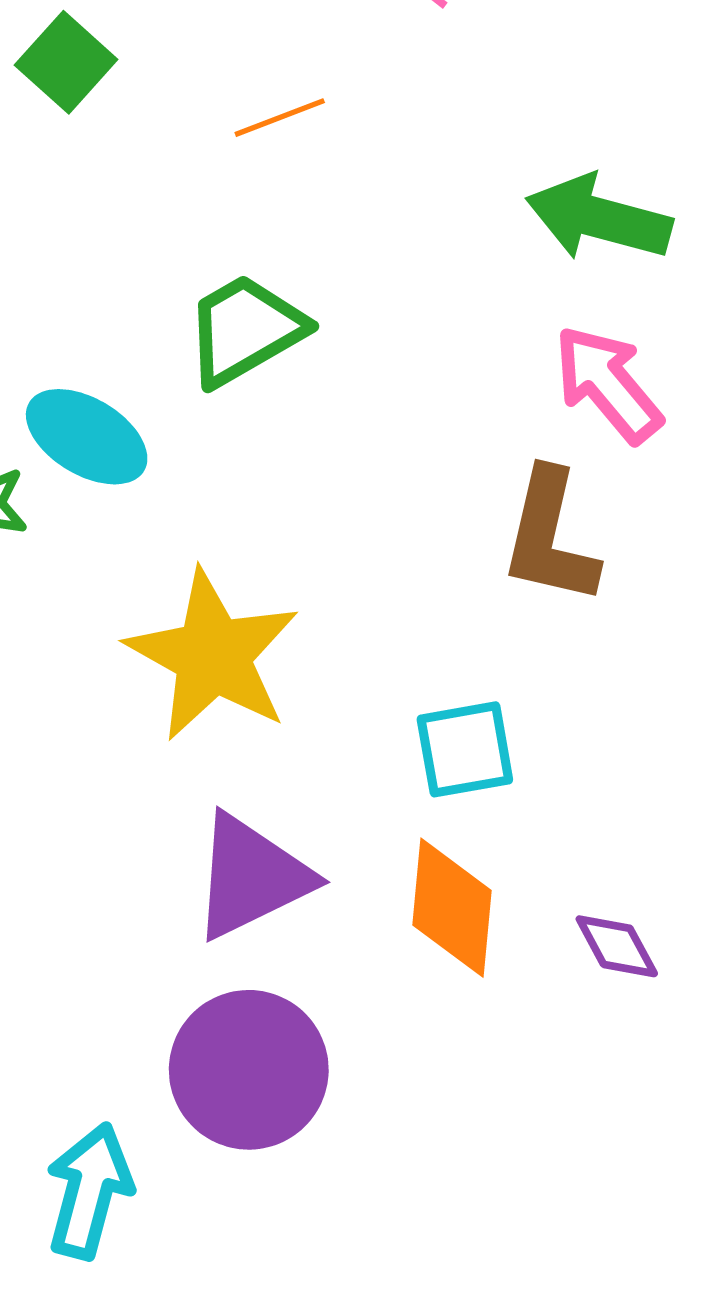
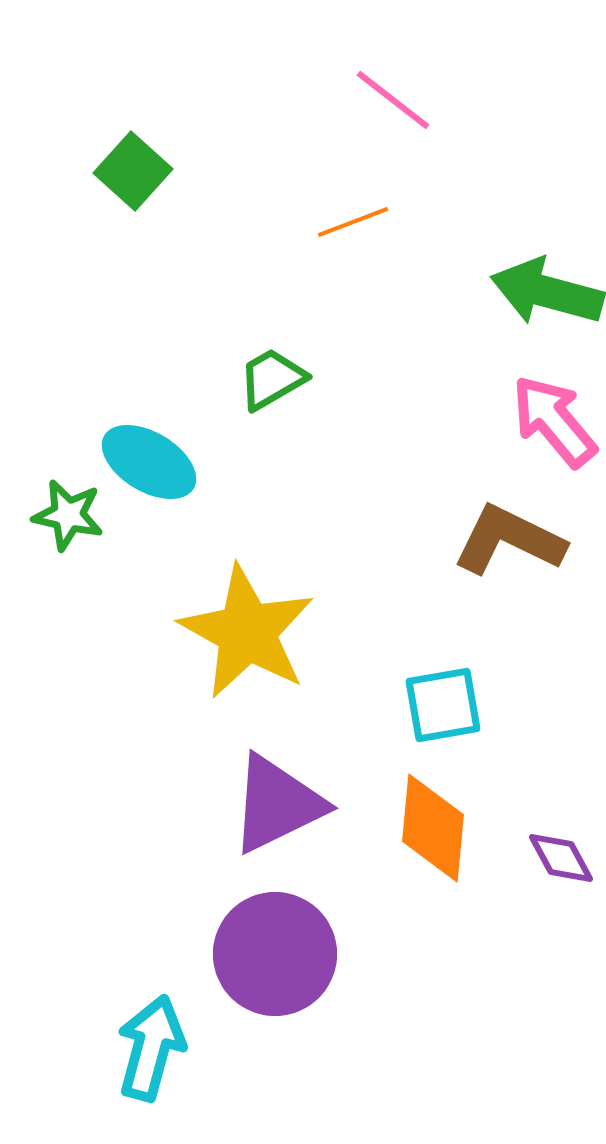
orange line: (280, 118) -> (353, 222), moved
green trapezoid: (245, 330) -> (272, 379), size x0.7
brown L-shape: (550, 537) -> (509, 540), turned 103

